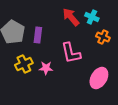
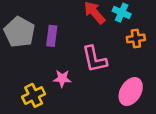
orange cross: (103, 37) -> (136, 38), turned -32
yellow cross: (24, 64) -> (34, 95), moved

